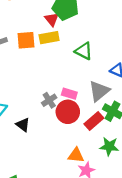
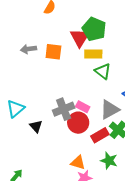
red triangle: (52, 19) -> (80, 38), size x1.5
yellow rectangle: (49, 38) -> (93, 54), moved
gray cross: (49, 100) -> (64, 109), size x1.5

